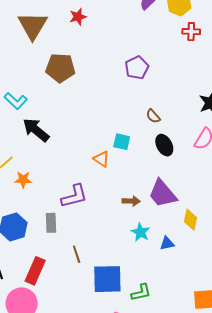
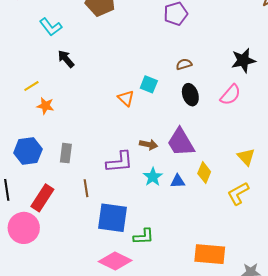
brown semicircle: (153, 116) -> (184, 64), turned 105
black arrow: (36, 130) -> (66, 59), size x0.7
purple L-shape: (74, 196) -> (120, 162), moved
blue triangle: (167, 243) -> (178, 181), moved

